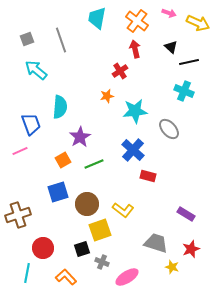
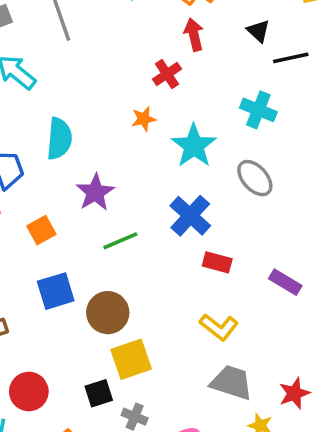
cyan cross: (184, 91) -> (258, 110), moved
cyan star: (135, 111) -> (194, 146), turned -30
orange square: (63, 160) -> (41, 230), moved
yellow L-shape: (123, 210) -> (219, 327), moved
purple rectangle: (186, 214) -> (285, 282), moved

